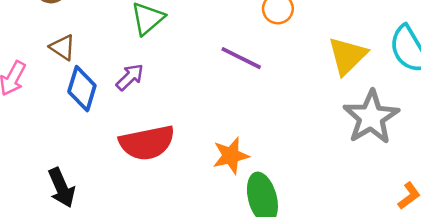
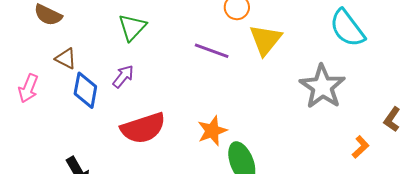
yellow triangle: (347, 56) -> (265, 40), moved

